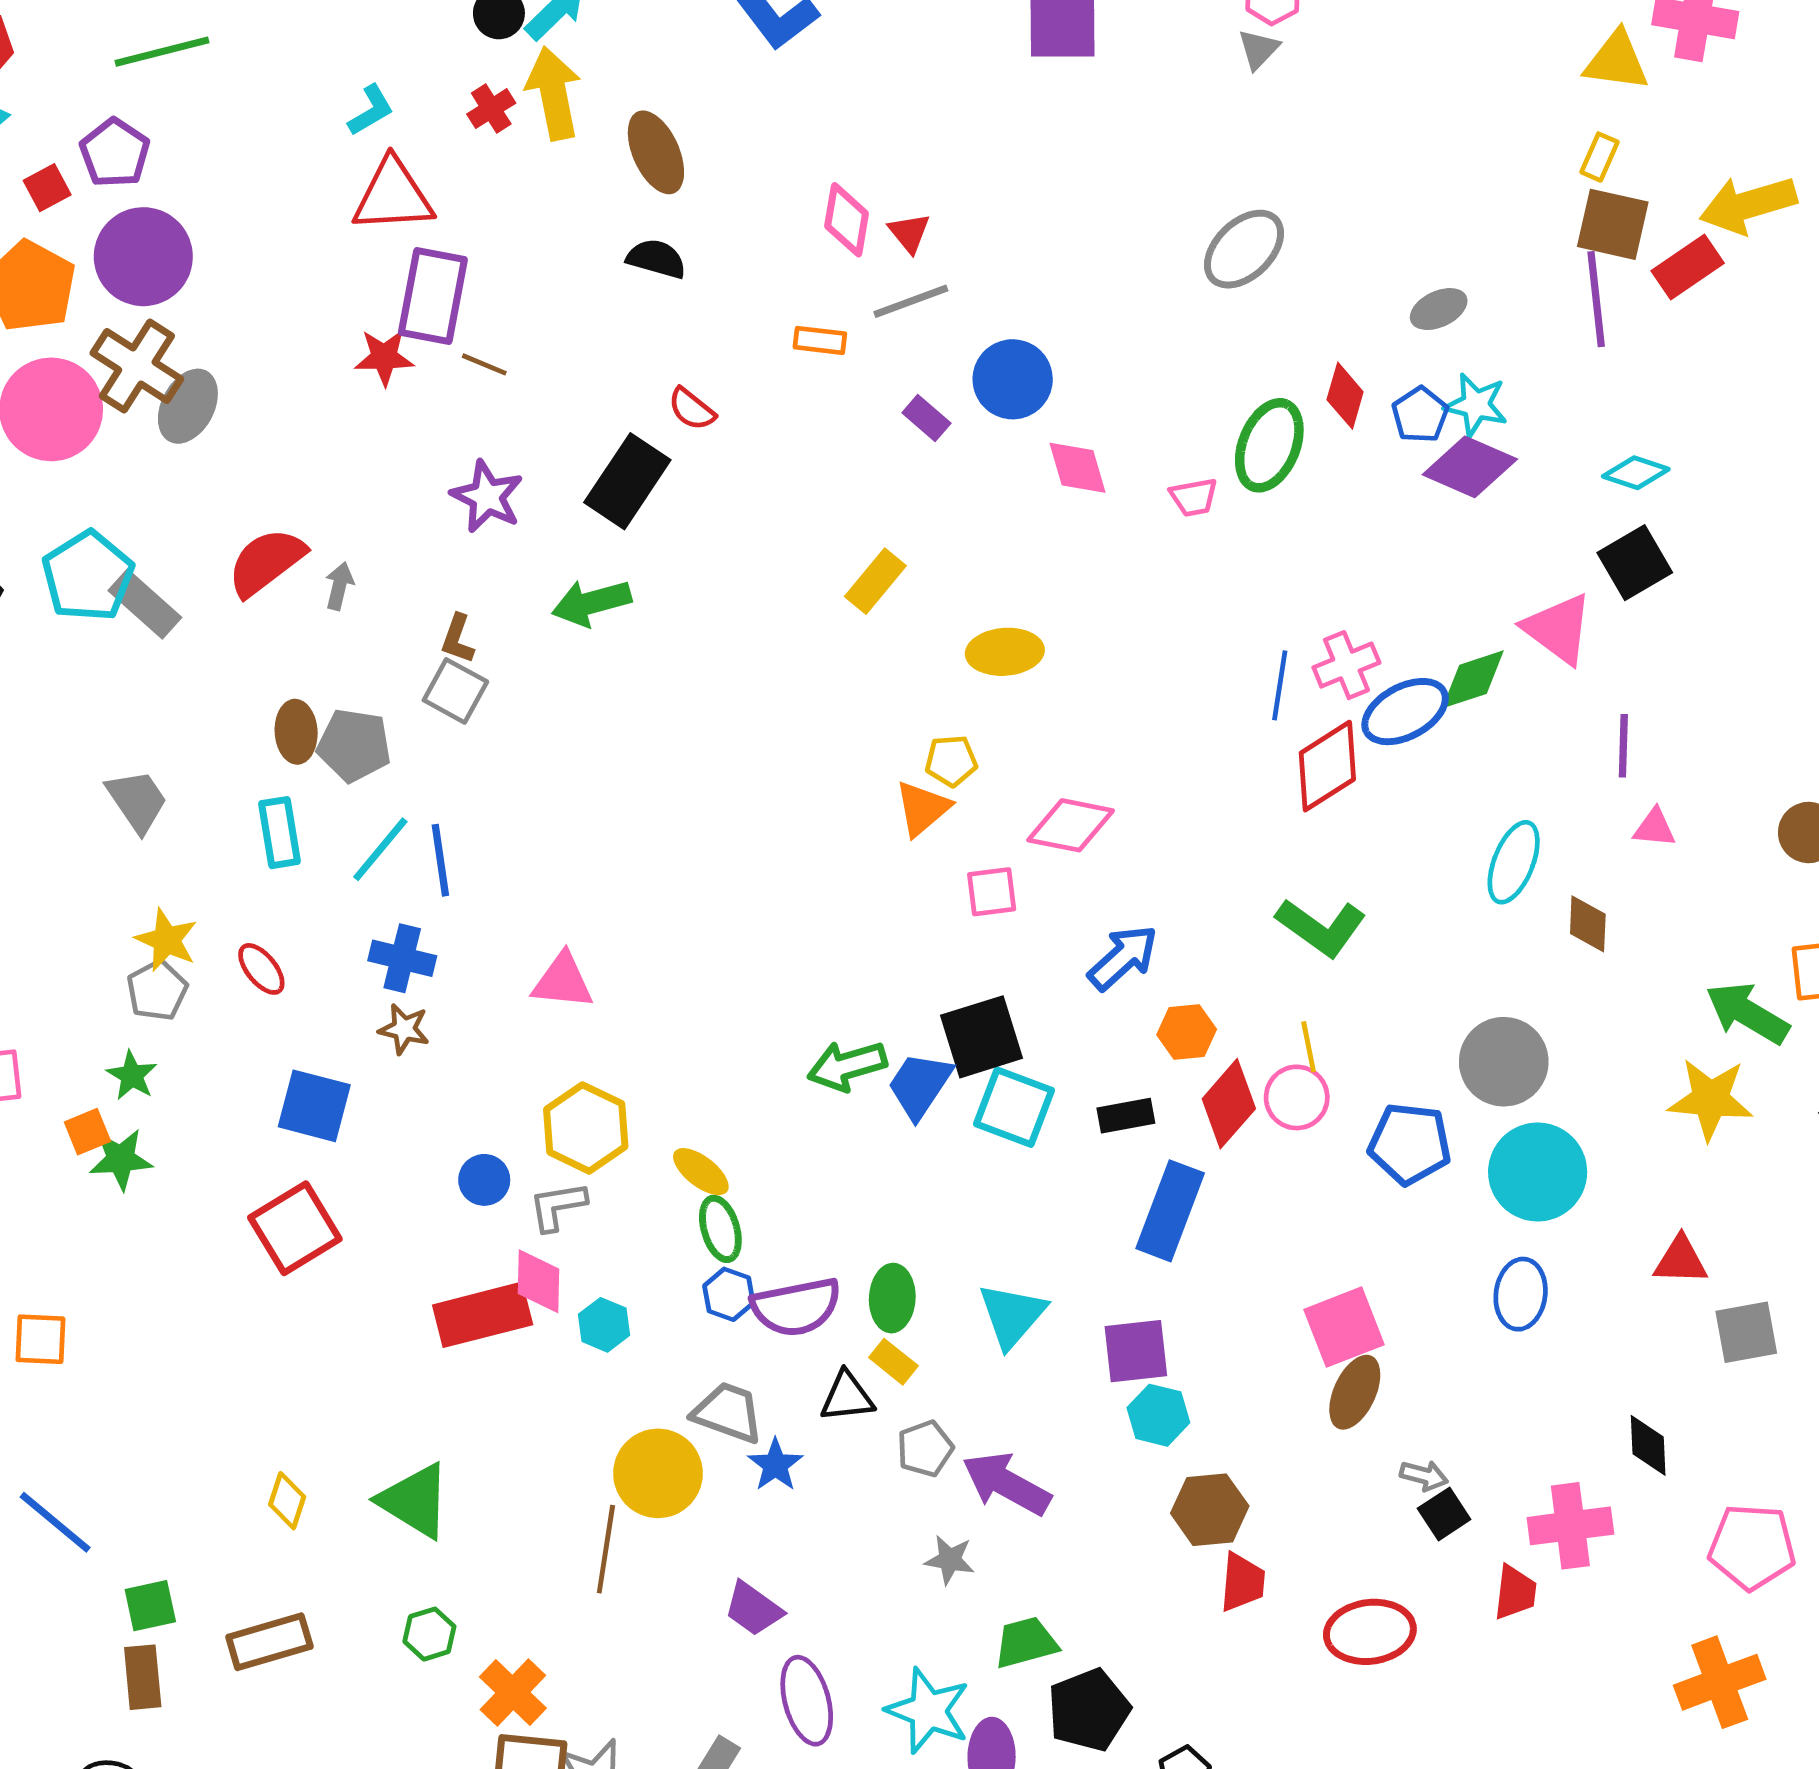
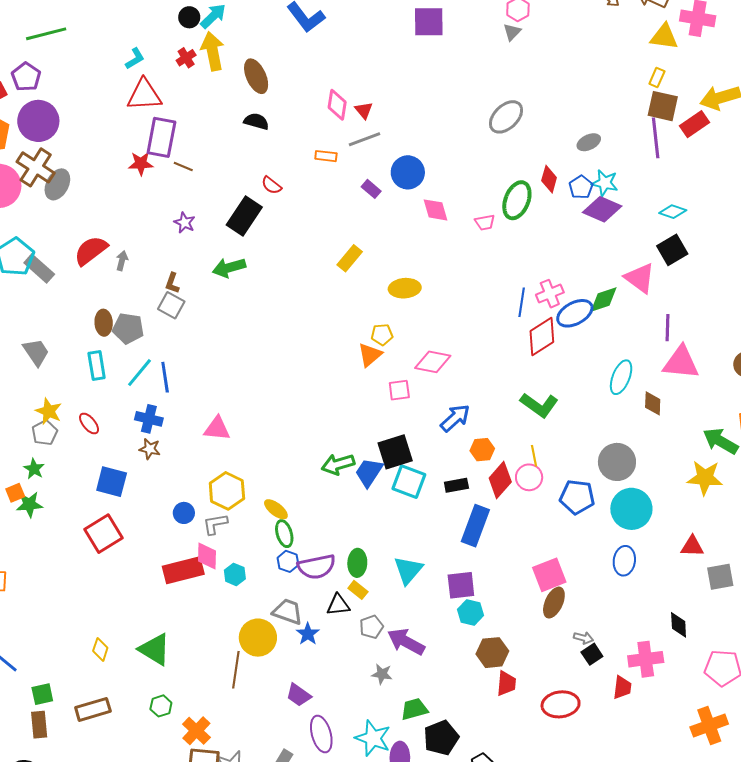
purple star: (487, 497) -> (185, 223), size x0.7
pink triangle: (1655, 828) -> (681, 363), size x2.0

